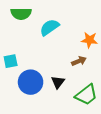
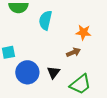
cyan semicircle: (49, 27) -> (45, 20), turned -42

